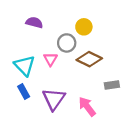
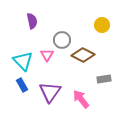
purple semicircle: (34, 23) -> (32, 21), turned 63
yellow circle: (84, 27) -> (102, 25), moved

